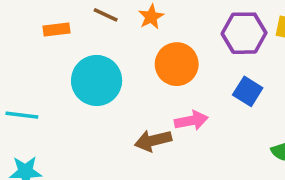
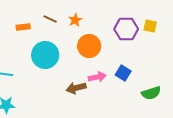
blue square: (248, 91) -> (123, 73), moved

